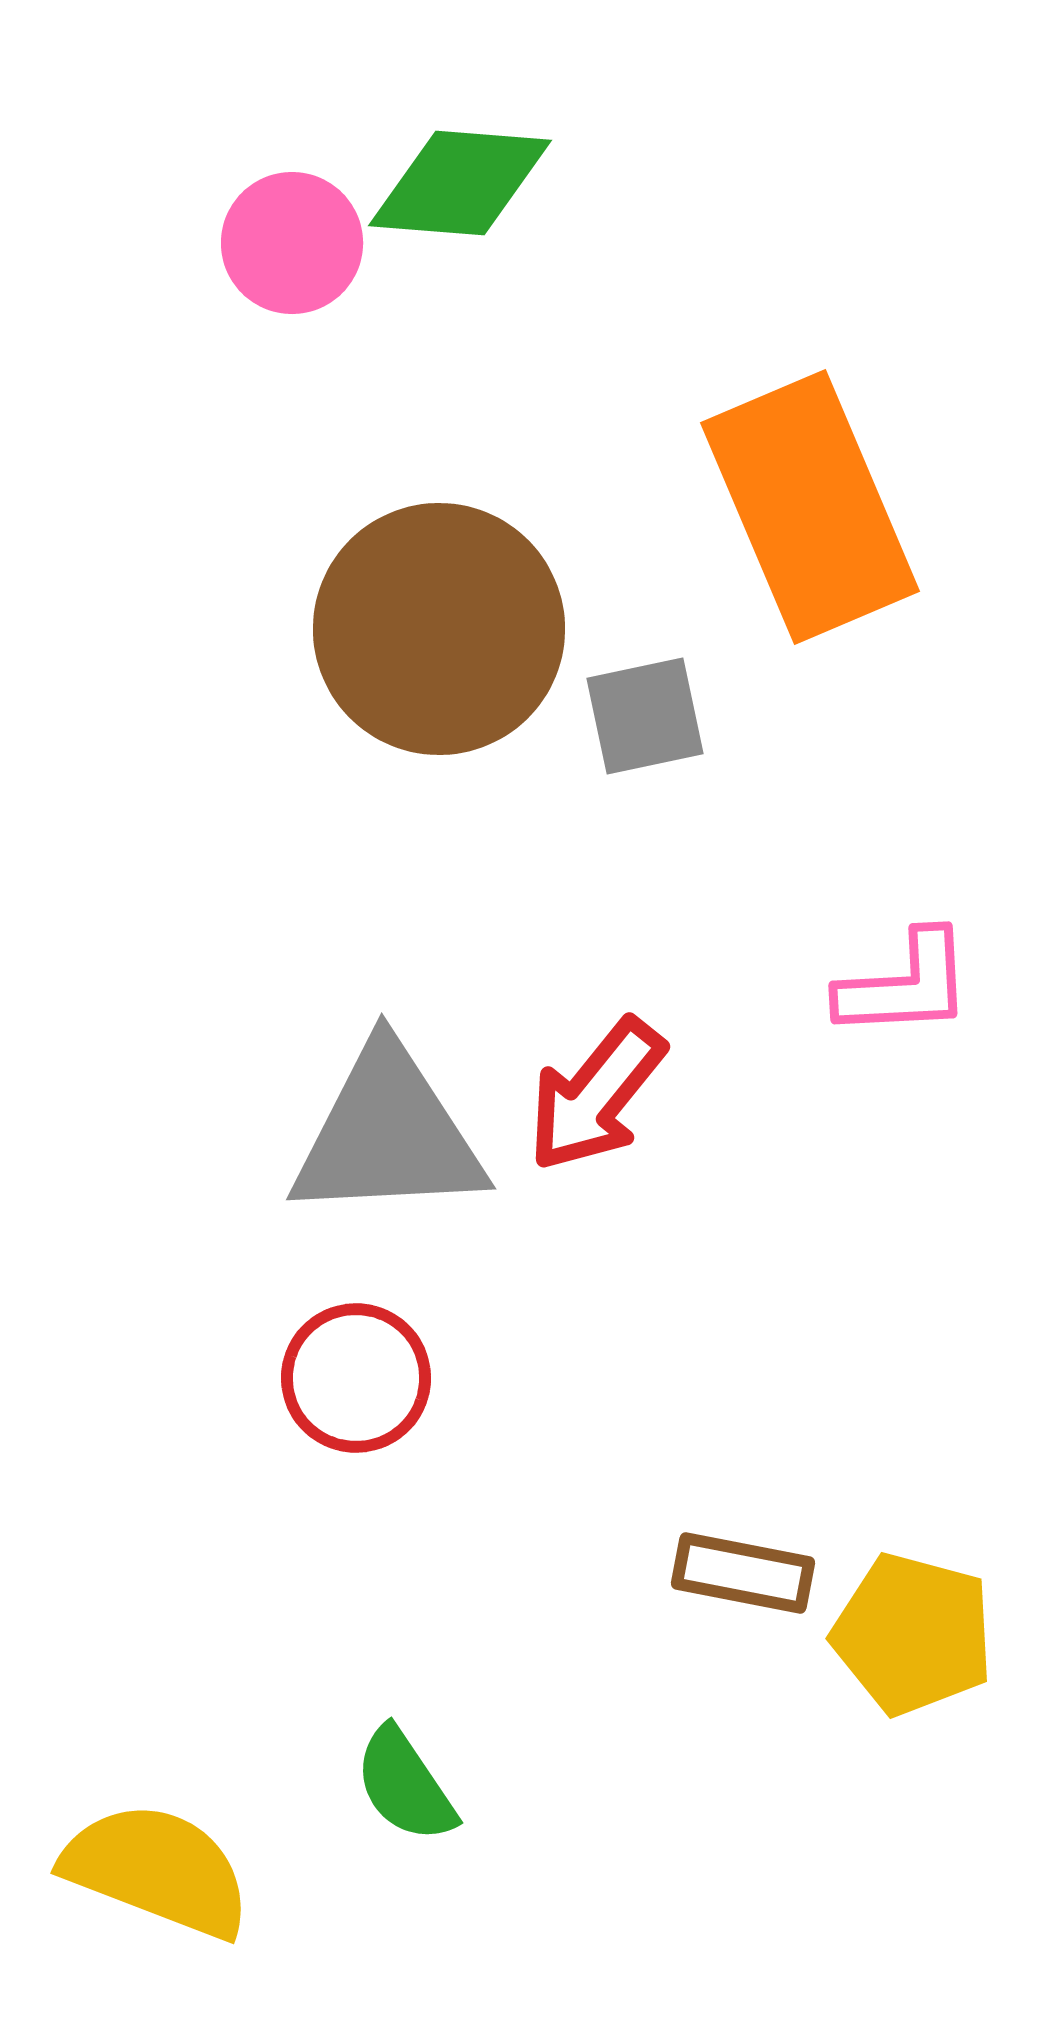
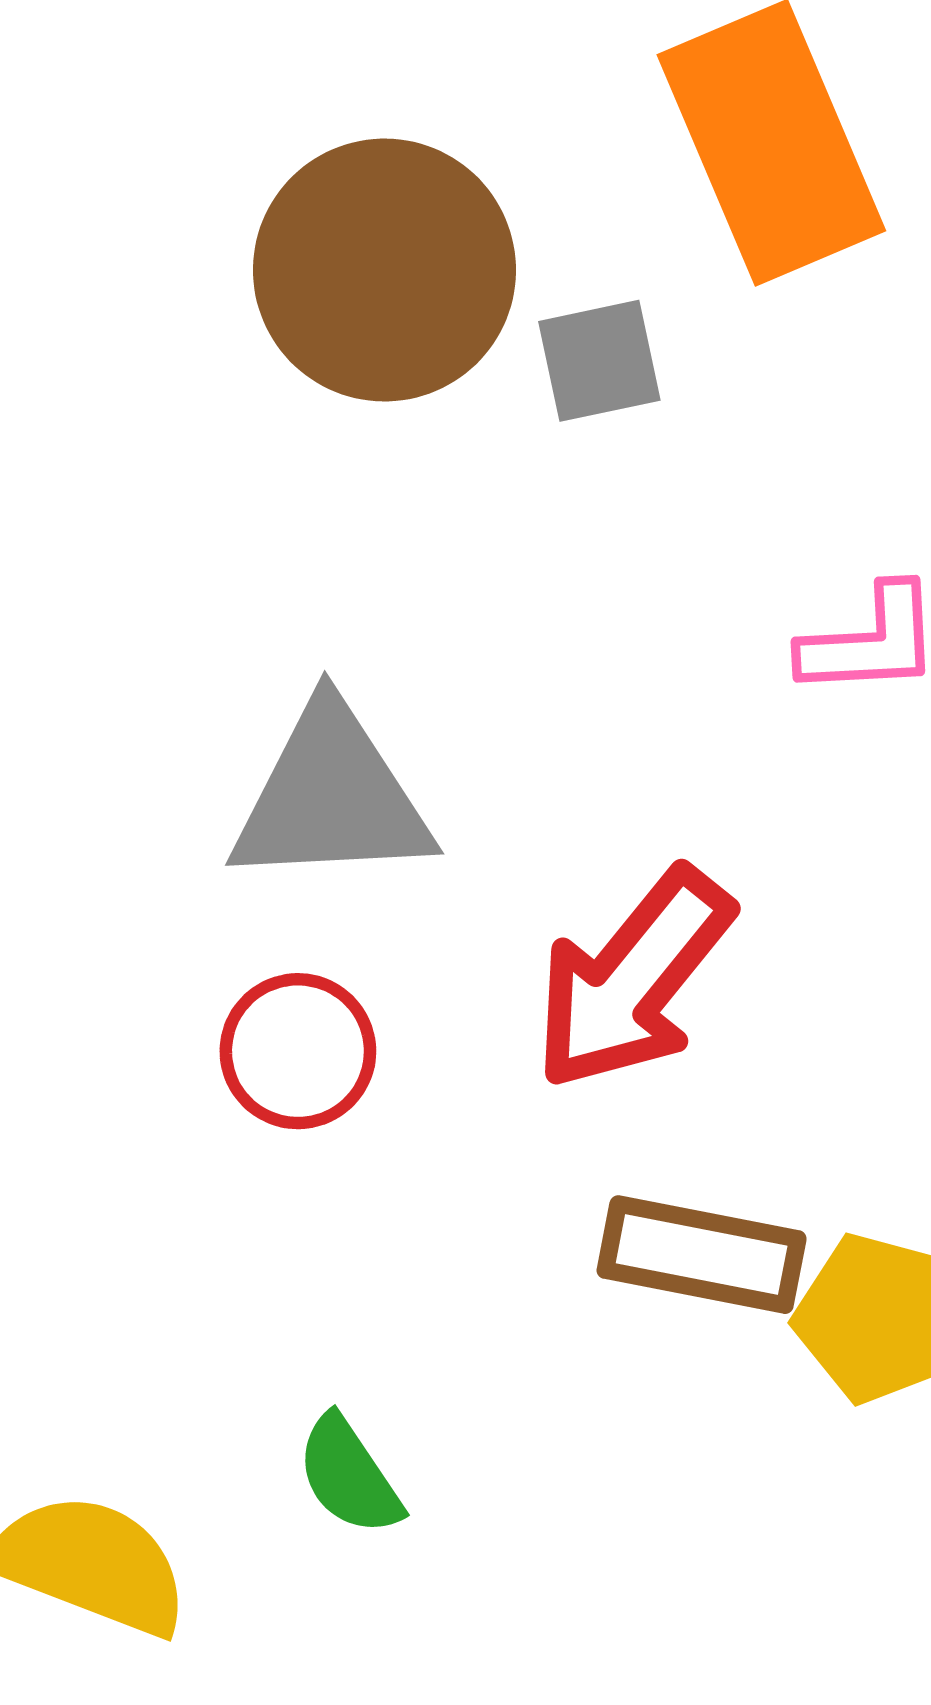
red arrow: (596, 1095) -> (633, 979), moved, size x1.4
brown rectangle: (743, 1573) -> (702, 1255), size x1.4

